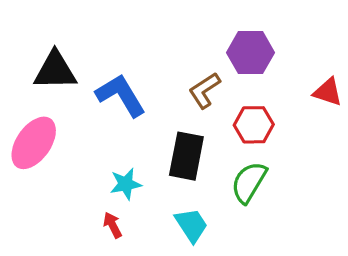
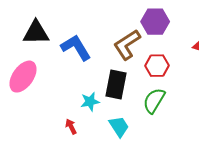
brown L-shape: (205, 90) -> (127, 45), size x1.4
cyan star: (126, 184) -> (90, 102), moved

